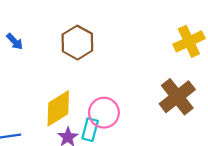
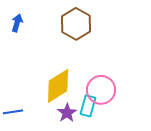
blue arrow: (15, 41) -> (17, 23), turned -120

